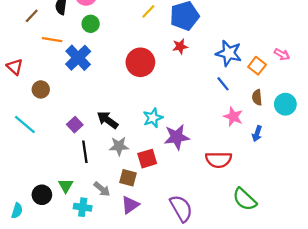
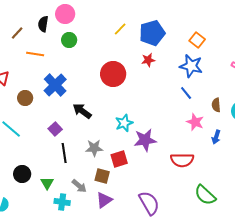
blue cross: (78, 58) -> (55, 85), moved
orange square: (257, 66) -> (197, 40), moved
black arrow: (108, 120) -> (82, 111), moved
black circle: (42, 195) -> (22, 174), moved

